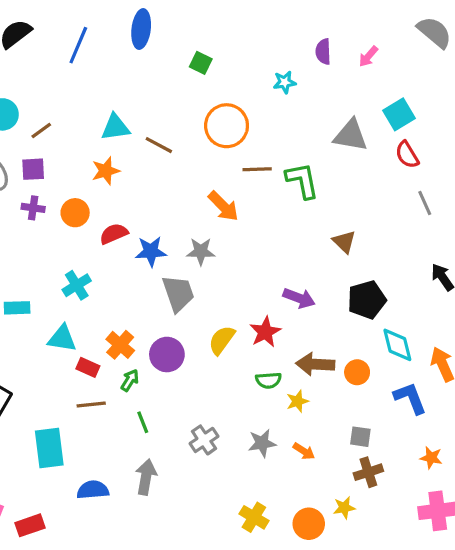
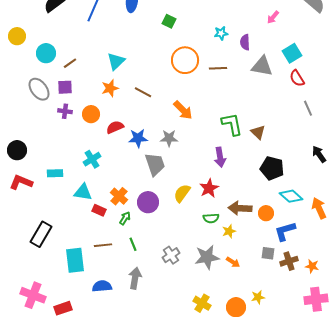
purple semicircle: (323, 52) -> (245, 42), moved
cyan triangle: (115, 127) -> (116, 61), turned -36
brown line: (159, 145) -> (143, 92), moved
brown line: (257, 169) -> (218, 68), moved
green L-shape: (302, 180) -> (232, 124), moved
purple arrow: (299, 298) -> (220, 157), moved, turned 60
black pentagon: (367, 300) -> (272, 168), turned 30
cyan diamond: (397, 345) -> (291, 196), turned -35
blue L-shape: (410, 398) -> (285, 231), moved, turned -85
brown line: (91, 404) -> (103, 245), moved
gray star: (262, 443) -> (207, 257), size x1.4
brown cross: (368, 472) -> (289, 261), moved

